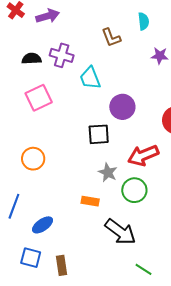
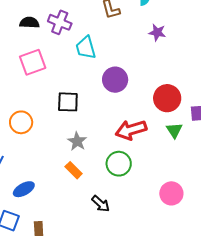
black square: (99, 134) -> (68, 102), moved
gray star: (108, 173) -> (77, 141), moved
orange rectangle: (90, 201) -> (74, 170), turned 30
black arrow: (120, 232) -> (101, 204), size x0.6

